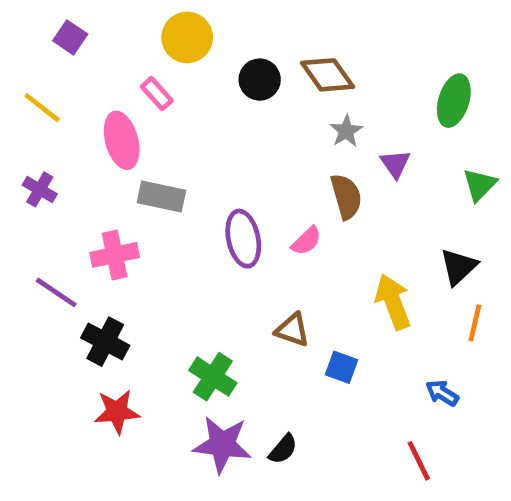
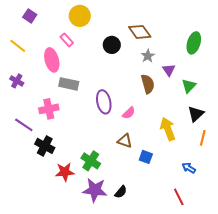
black circle: (260, 80) -> (112, 45), moved
green triangle: (480, 185) -> (189, 86), moved
pink semicircle: (306, 241) -> (129, 113), moved
red star: (117, 412) -> (65, 172), moved

